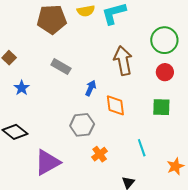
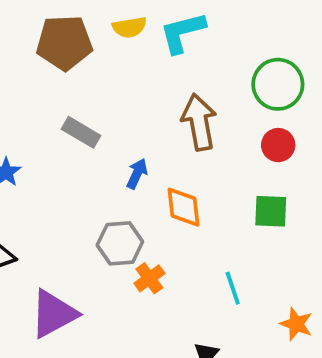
orange cross: (100, 154) -> (149, 278), moved
orange star: (175, 166) -> (296, 324), turned -30

